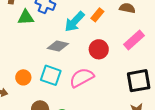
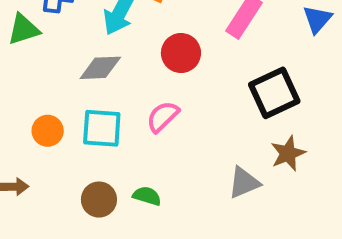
orange circle: (23, 77) -> (48, 131), moved
pink semicircle: (82, 78) -> (163, 117), size x0.7

